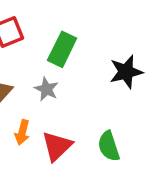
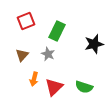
green semicircle: (109, 146) -> (84, 87), turned -54

